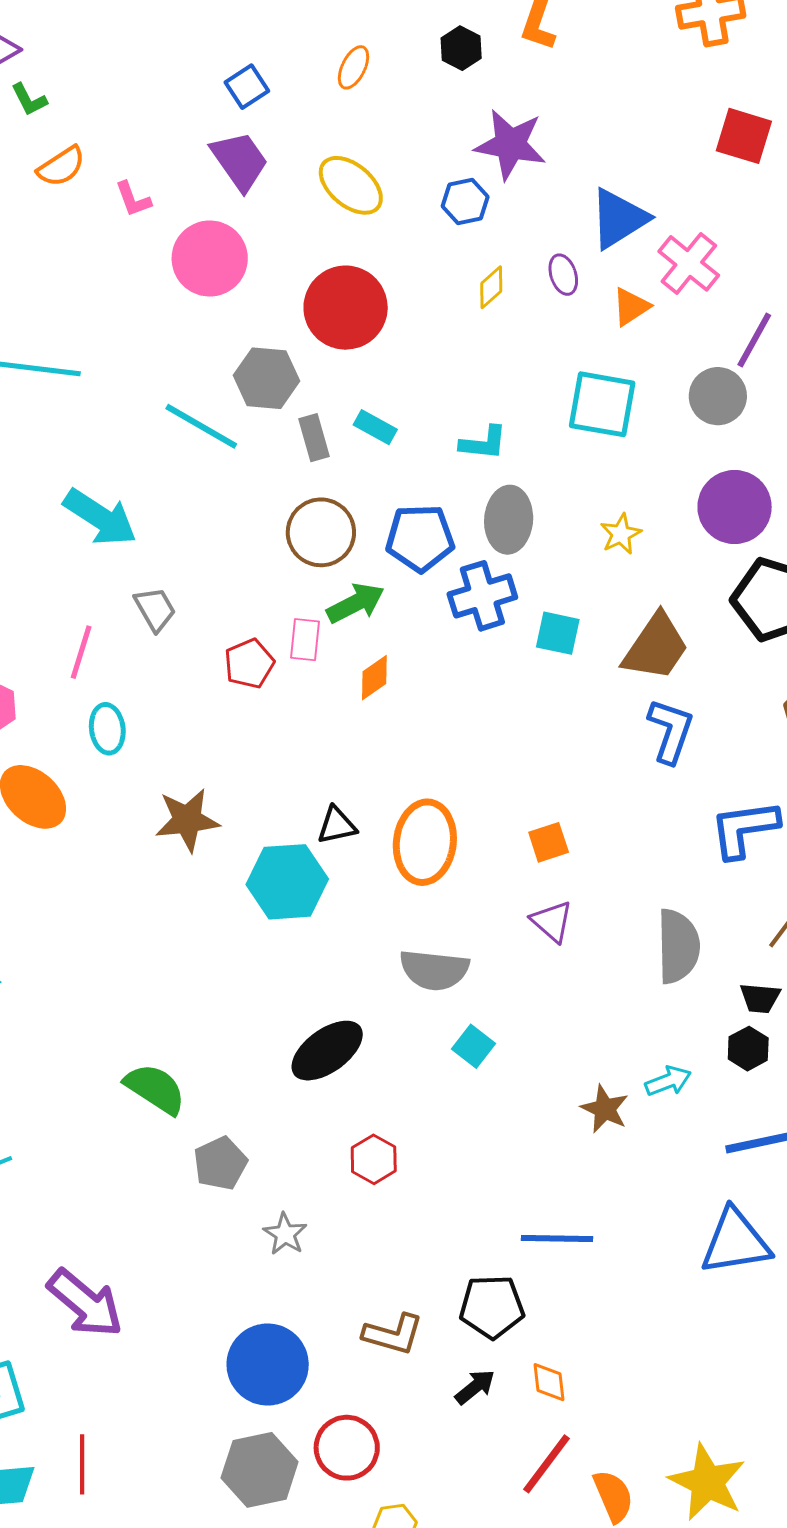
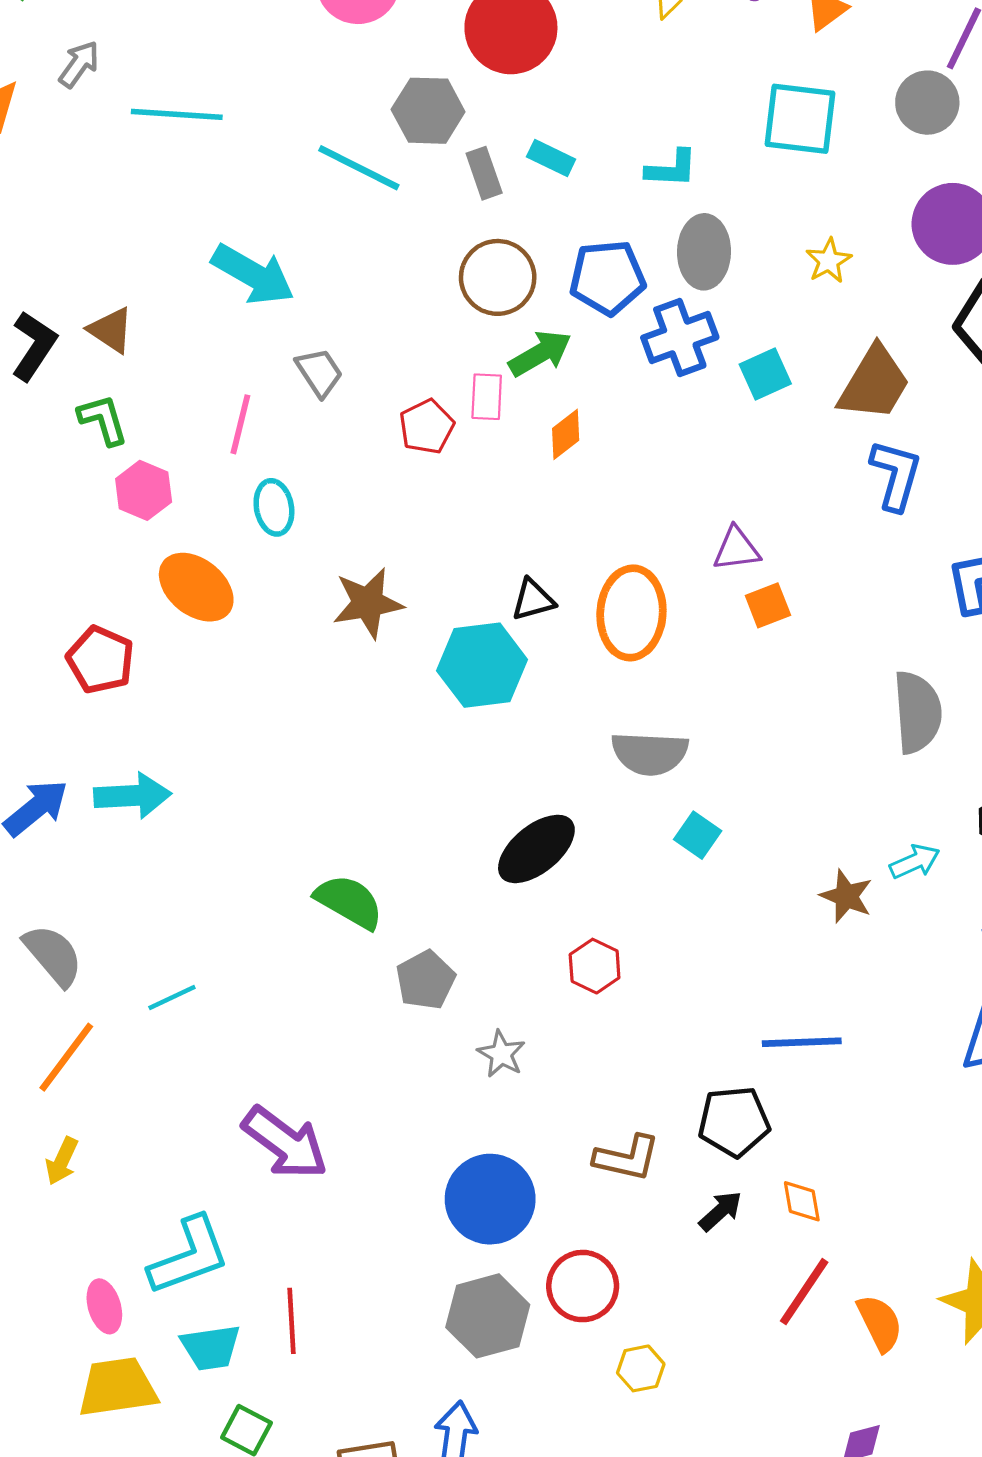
cyan square: (558, 633) -> (765, 374), turned -33
purple triangle: (552, 921) -> (736, 549), moved, turned -45

